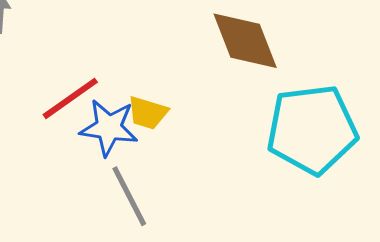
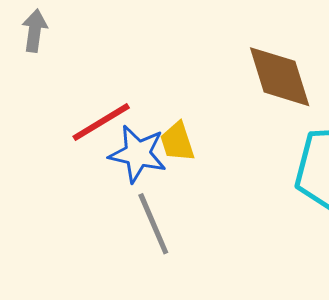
yellow trapezoid: (148, 113) -> (177, 142), turned 51

